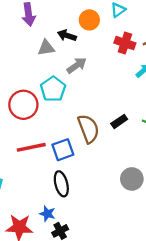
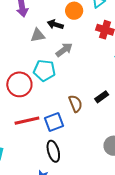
cyan pentagon: (53, 89) -> (44, 70), turned -30
brown semicircle: (88, 129) -> (75, 104), size x0.7

